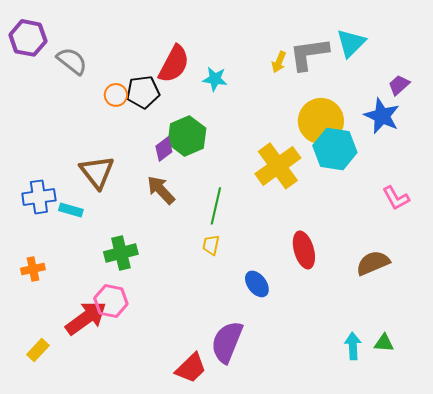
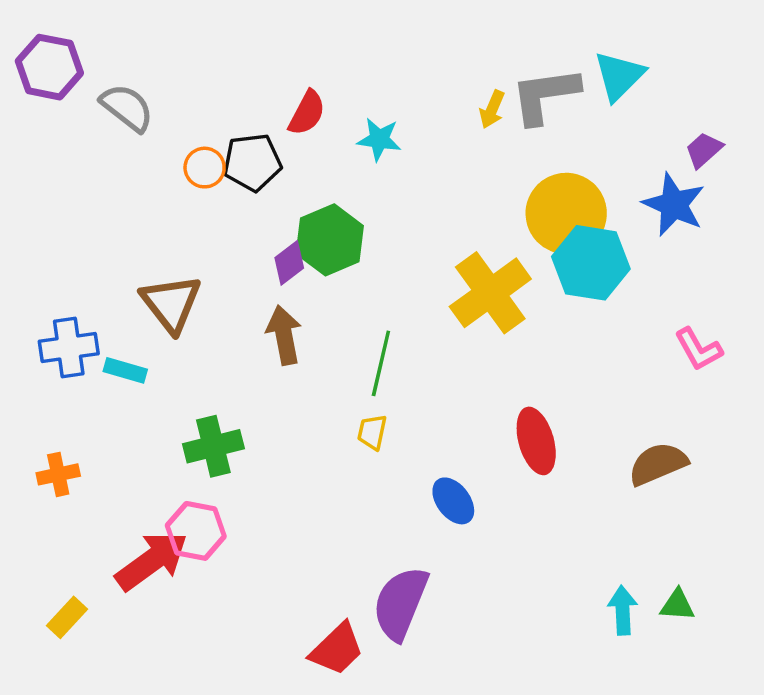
red semicircle: (174, 64) -> (307, 113), size x0.7
brown arrow: (161, 190) -> (284, 335), turned 32

